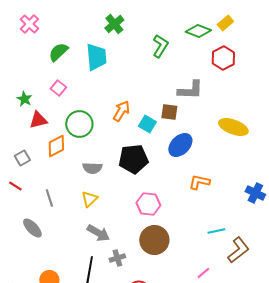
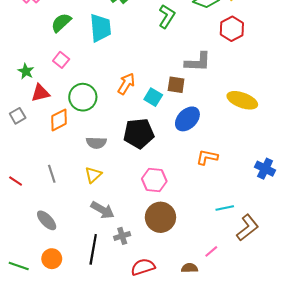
gray square: (22, 158) -> (18, 116), moved
red line: (15, 186) -> (16, 181), moved
gray ellipse: (32, 228) -> (47, 220), moved

